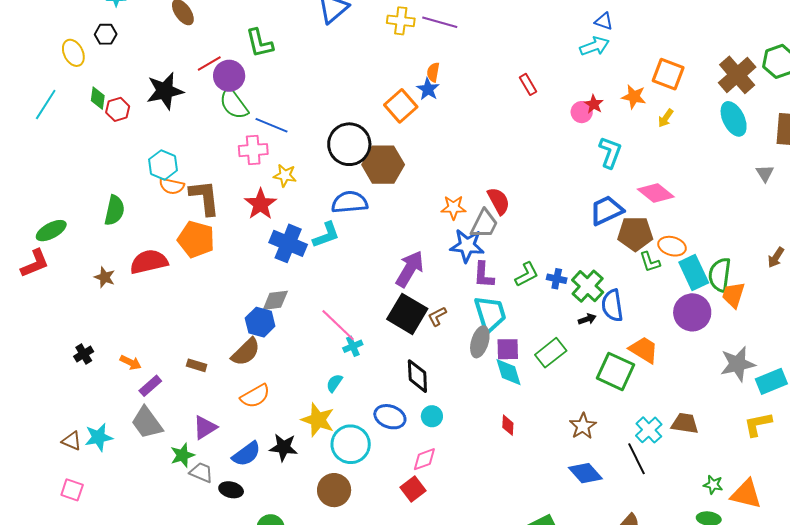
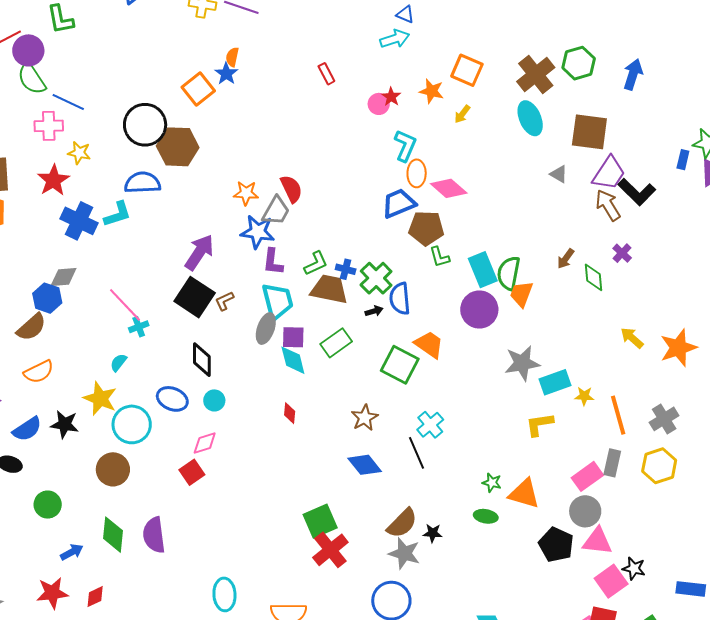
gray triangle: (765, 173) -> (559, 174), turned -30
orange ellipse: (672, 246) -> (417, 173), moved, turned 72
brown trapezoid: (685, 423) -> (329, 289), moved, size x1.4

